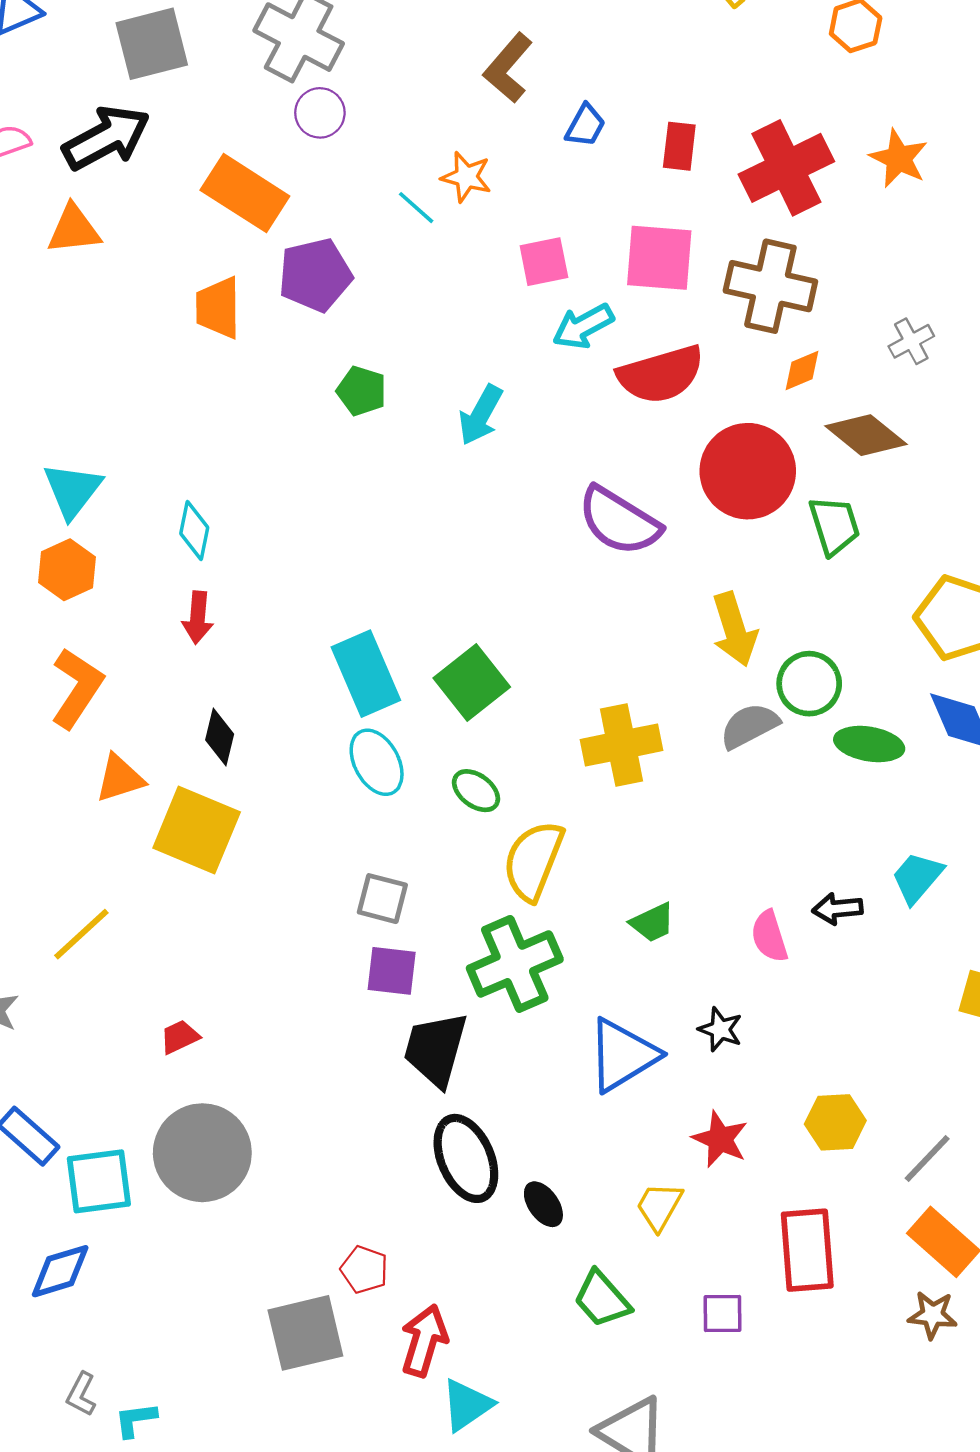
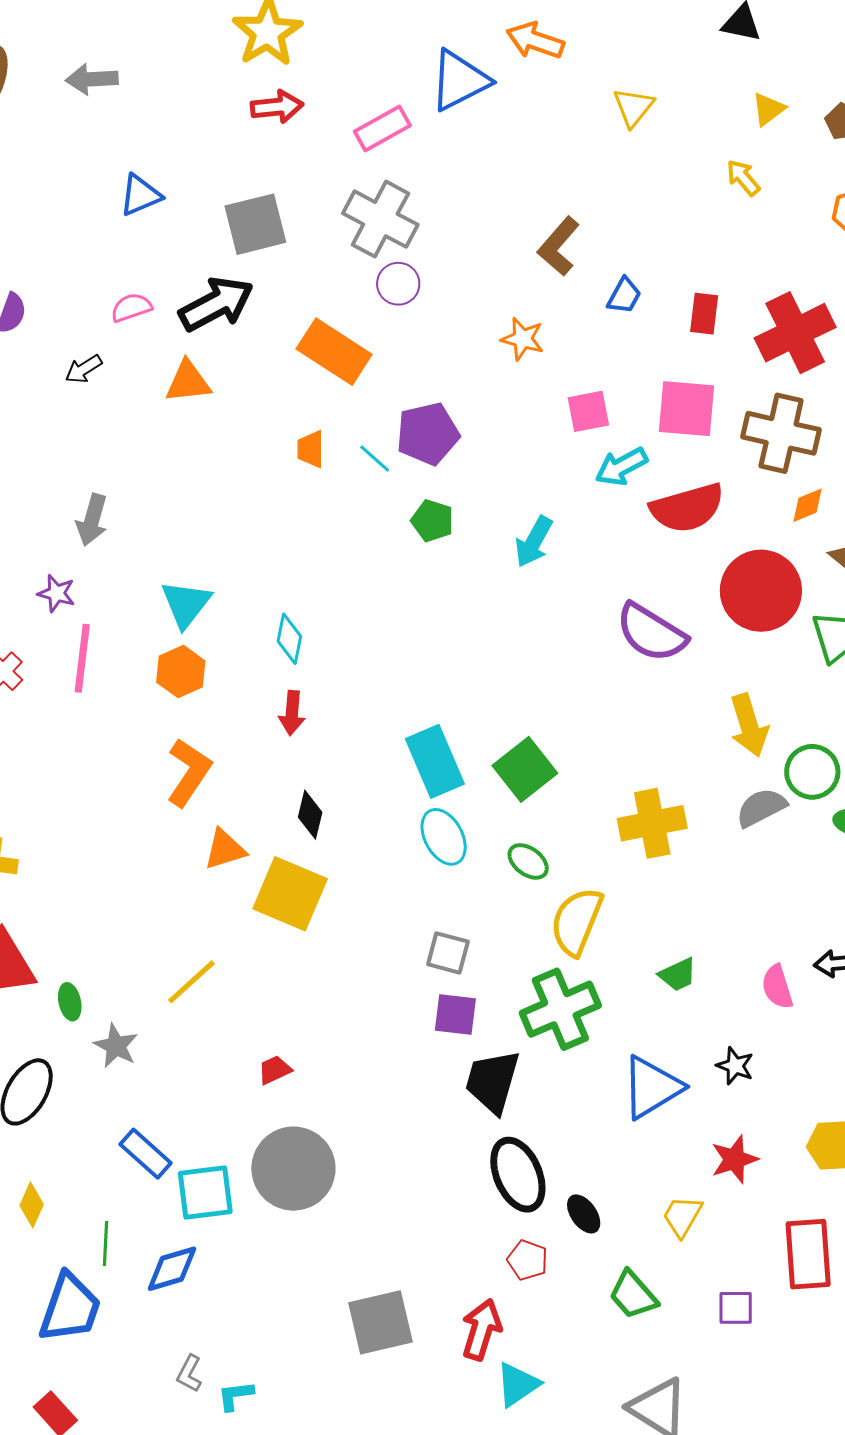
cyan line: (416, 208) -> (375, 459), moved
purple pentagon: (315, 275) -> (428, 434), moved
orange trapezoid: (218, 308) -> (311, 449), size x0.7
red star: (720, 1139) -> (734, 1159), turned 30
red pentagon: (364, 1270) -> (528, 1260), moved

